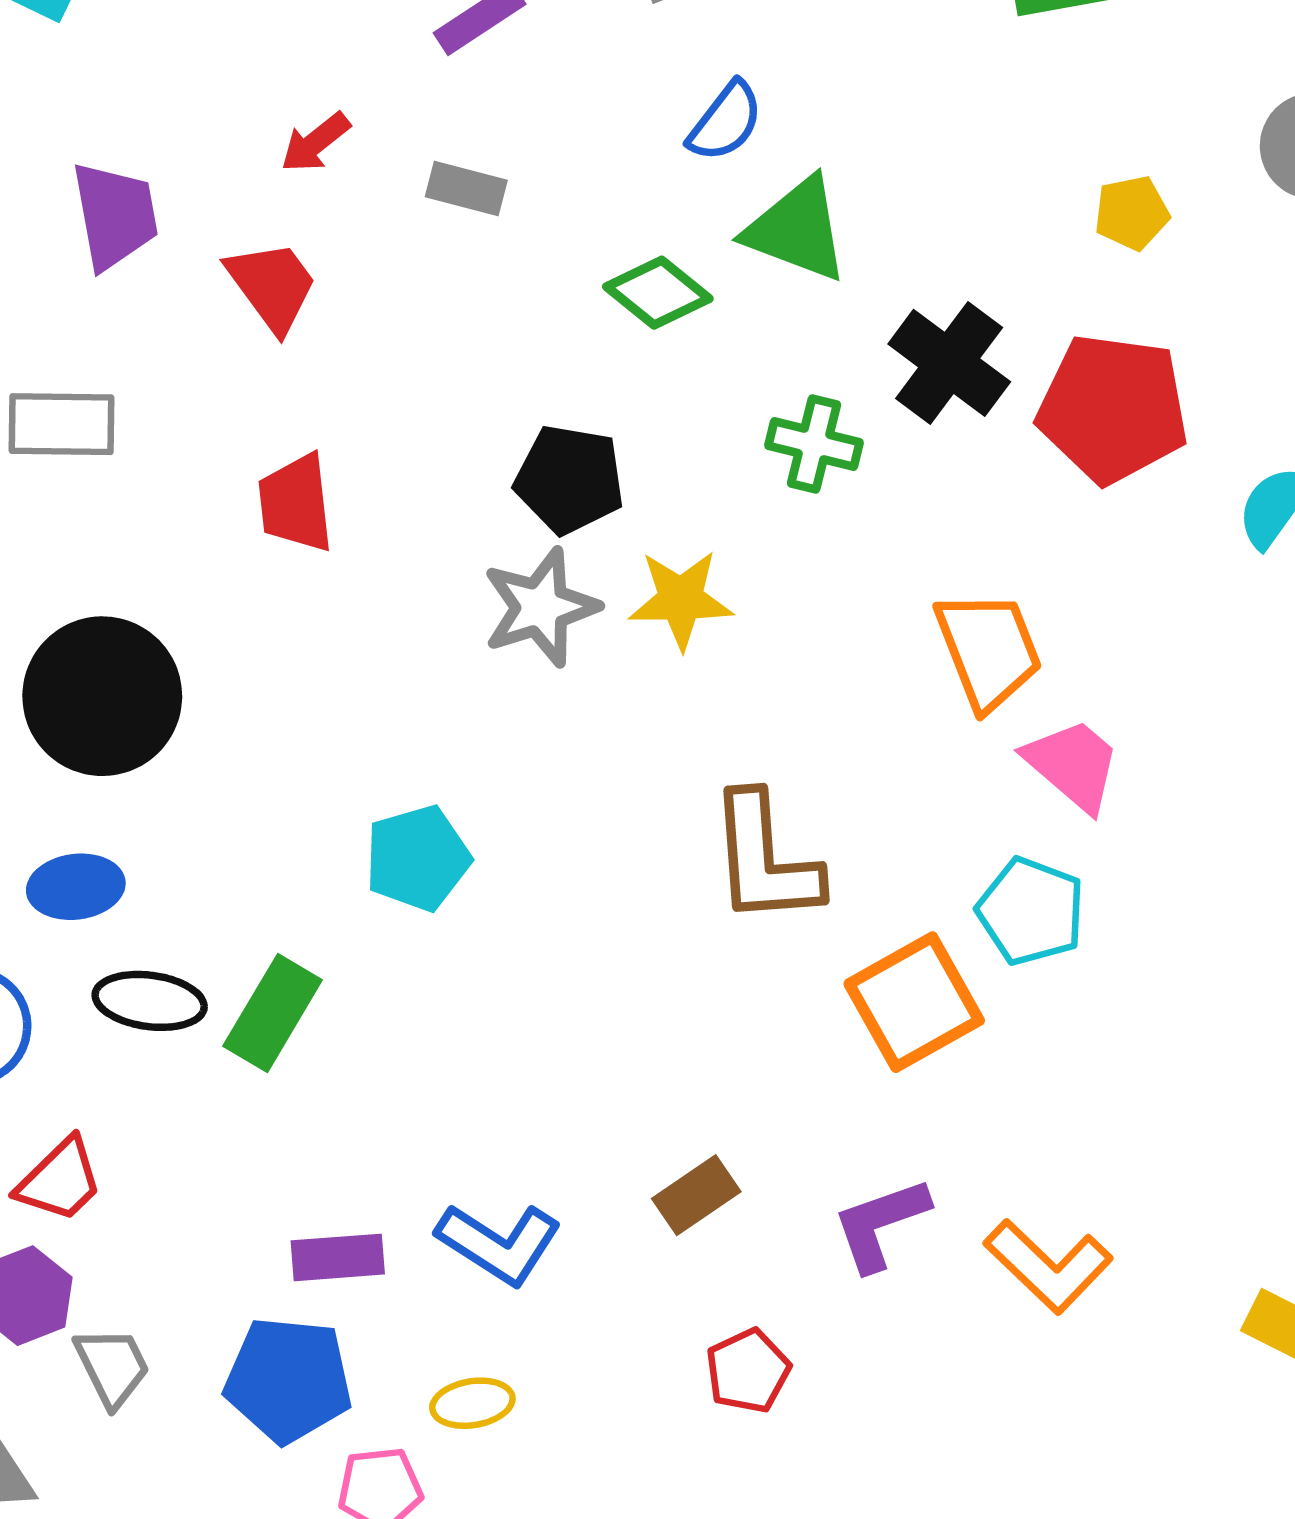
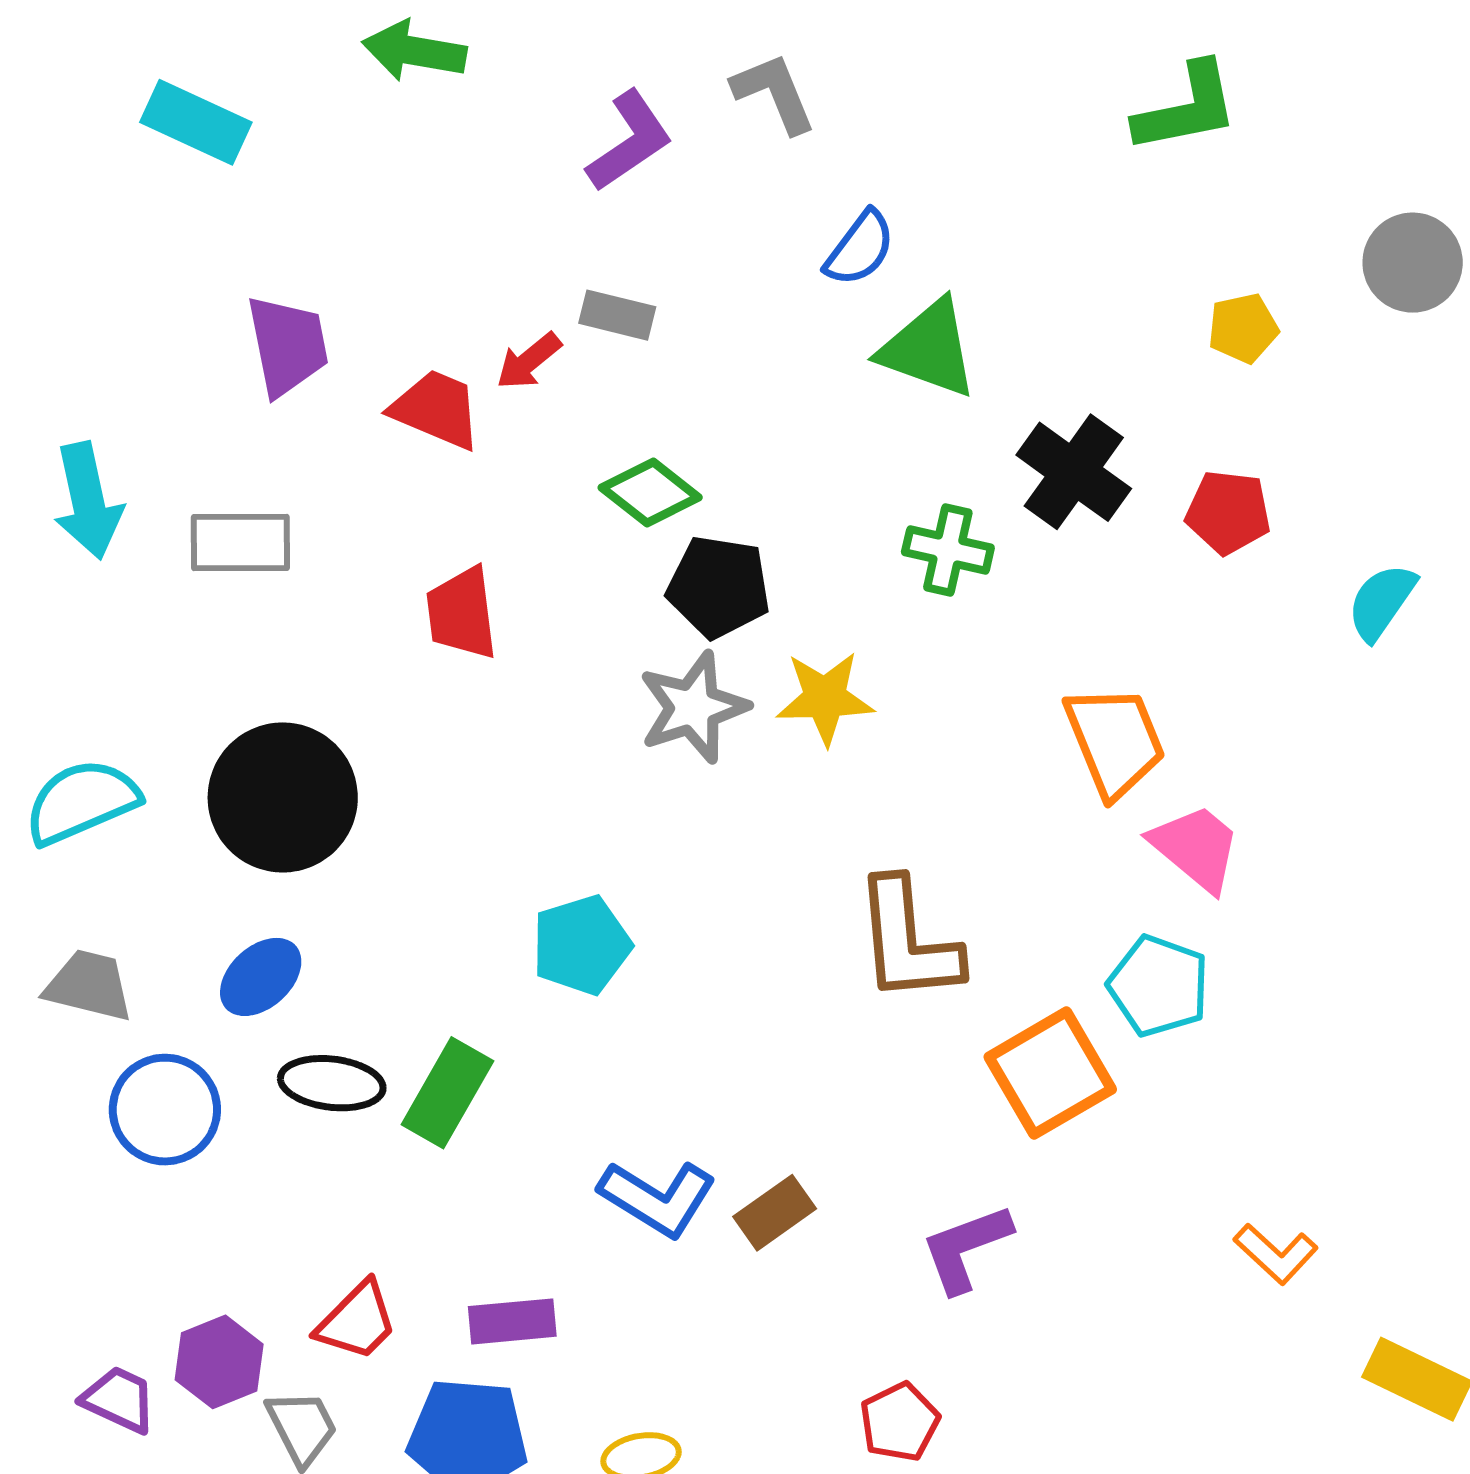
red arrow: (315, 142) -> (529, 361), moved
red trapezoid: (272, 286) -> (436, 409), turned -30
green diamond: (658, 293) -> (650, 492), moved
red pentagon: (1113, 409) -> (1228, 512), size x0.6
blue ellipse: (76, 887) -> (261, 977), turned -34
red trapezoid: (60, 1180) -> (357, 1321), moved
brown rectangle: (696, 1195) -> (775, 1213), moved
purple L-shape: (880, 1224) -> (966, 1248), moved
blue L-shape: (499, 1243) -> (658, 1198), moved
orange L-shape: (1048, 1266) -> (1276, 1254), moved, size x0.7

